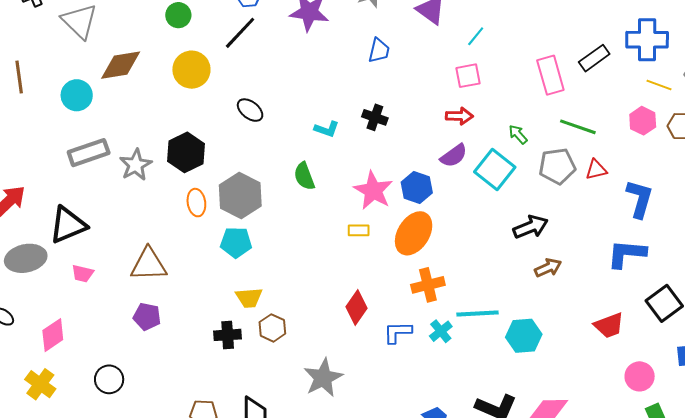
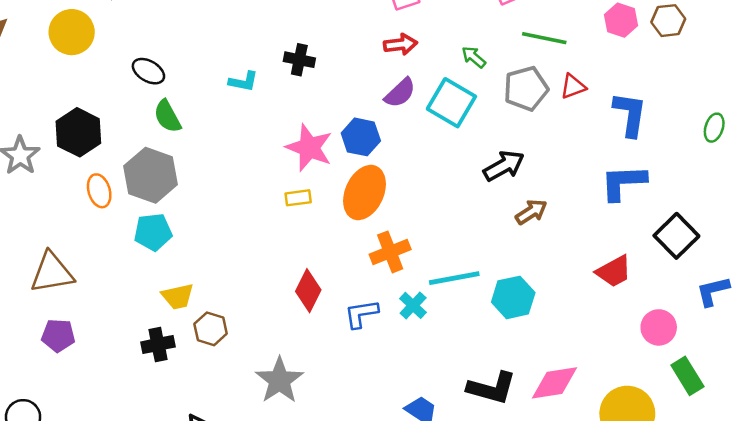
green semicircle: (304, 176) -> (167, 116), moved

